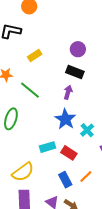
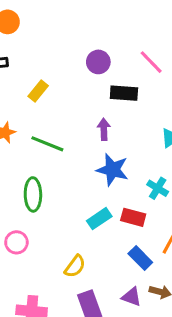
black rectangle: (75, 72) -> (124, 93), moved
cyan cross: (87, 130) -> (158, 188), moved
yellow semicircle: (23, 172) -> (75, 266), size x0.7

